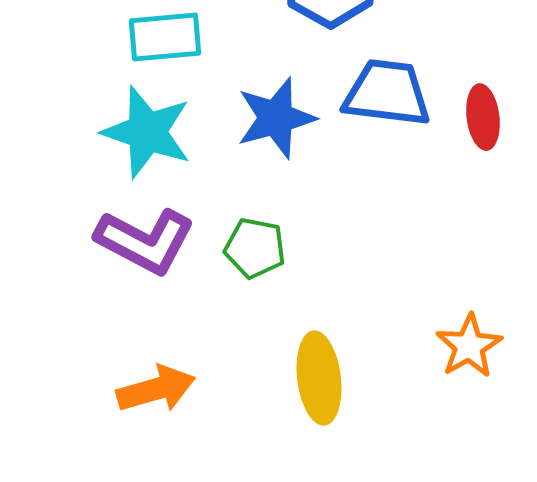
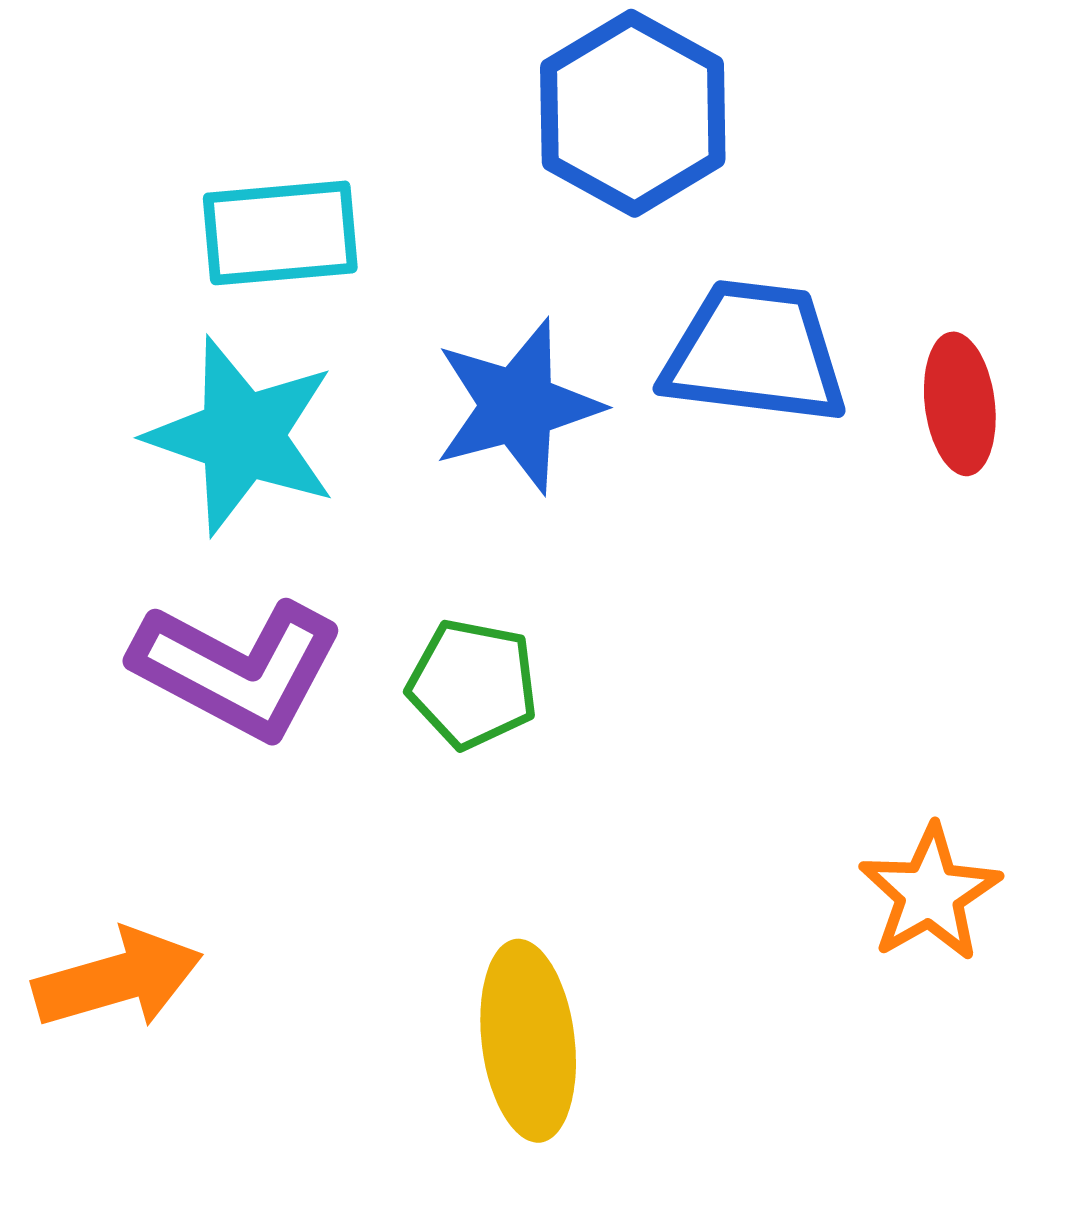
yellow ellipse: (319, 378) -> (528, 1041), moved
orange arrow: (156, 389) -> (118, 979), moved

